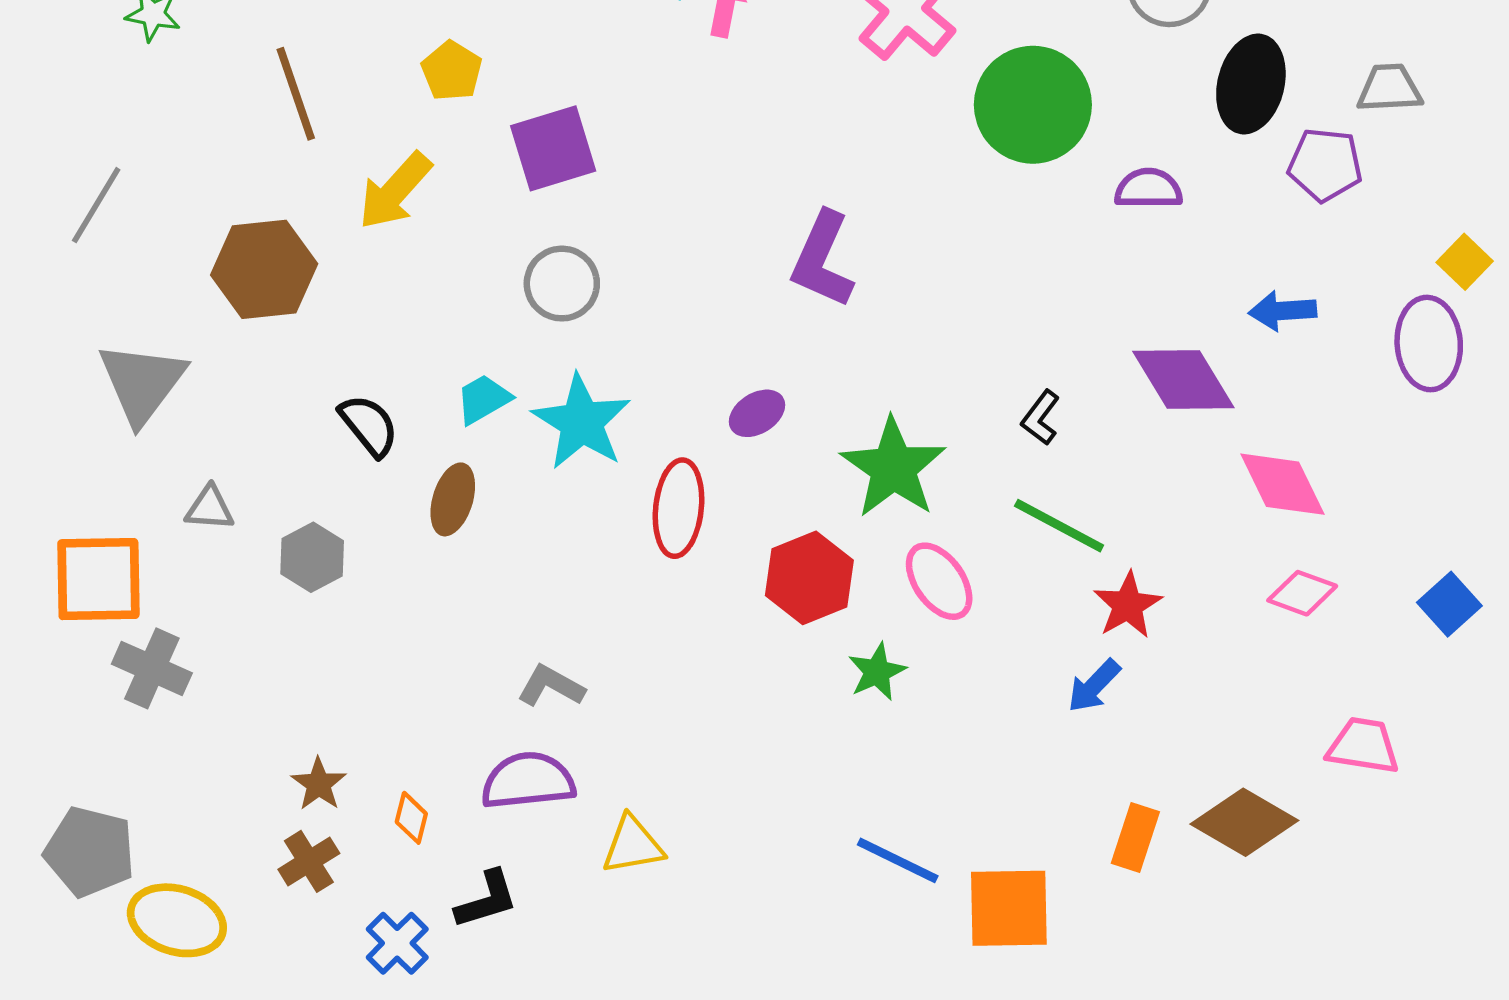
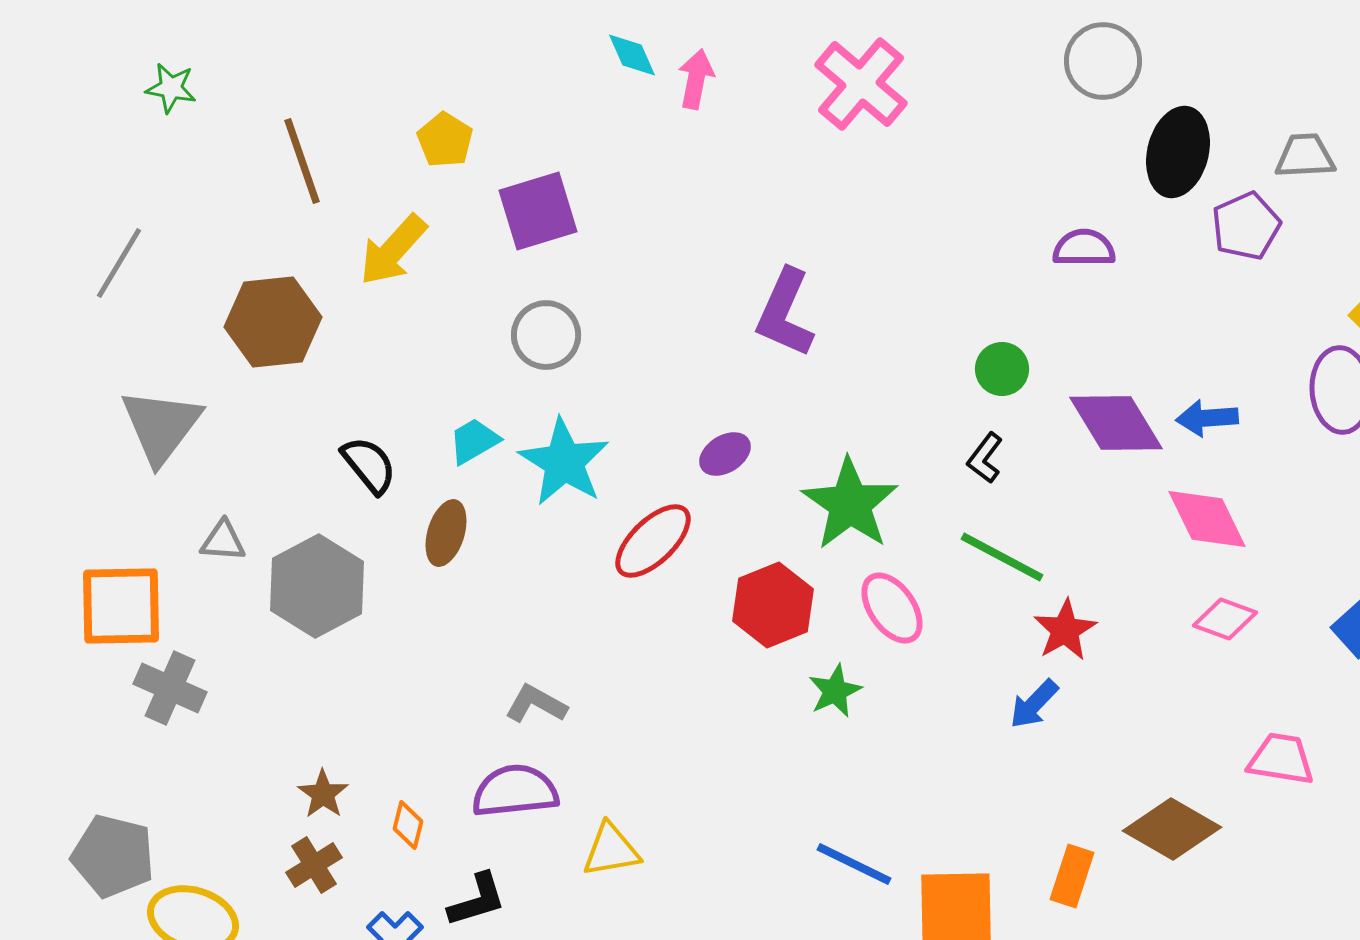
green circle: (1033, 105) -> (1002, 369), moved, size x0.5
purple pentagon: (1325, 165) -> (1246, 226), turned -30
blue arrow: (1283, 311) -> (1207, 418), moved
red ellipse: (678, 508) -> (653, 541), turned 40
gray hexagon: (312, 557) -> (317, 586), size x1.6
orange rectangle: (1135, 837) -> (1072, 876), moved

